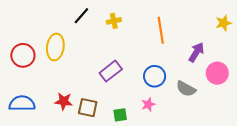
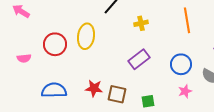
yellow cross: (114, 21) -> (141, 23), moved
pink star: (148, 104) -> (185, 91), moved

